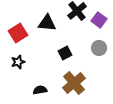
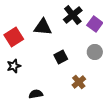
brown cross: (74, 83) -> (79, 82), moved, size x0.6

